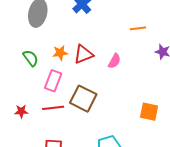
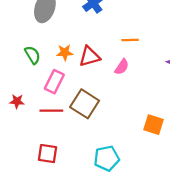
orange line: (138, 28) -> (130, 40), moved
red star: (21, 111) -> (17, 101), moved

